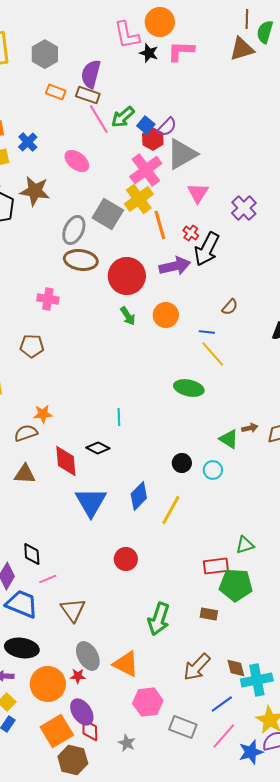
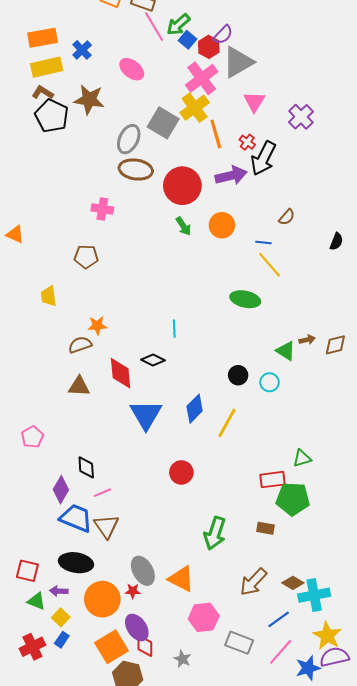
blue square: (146, 125) -> (187, 40), moved
brown triangle: (73, 610) -> (106, 526), moved
brown diamond: (236, 668) -> (293, 583), turned -45

